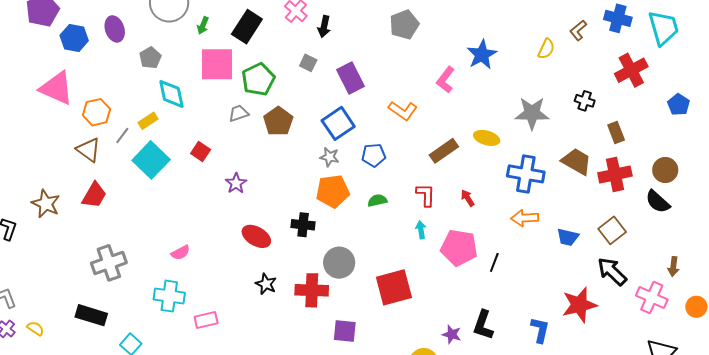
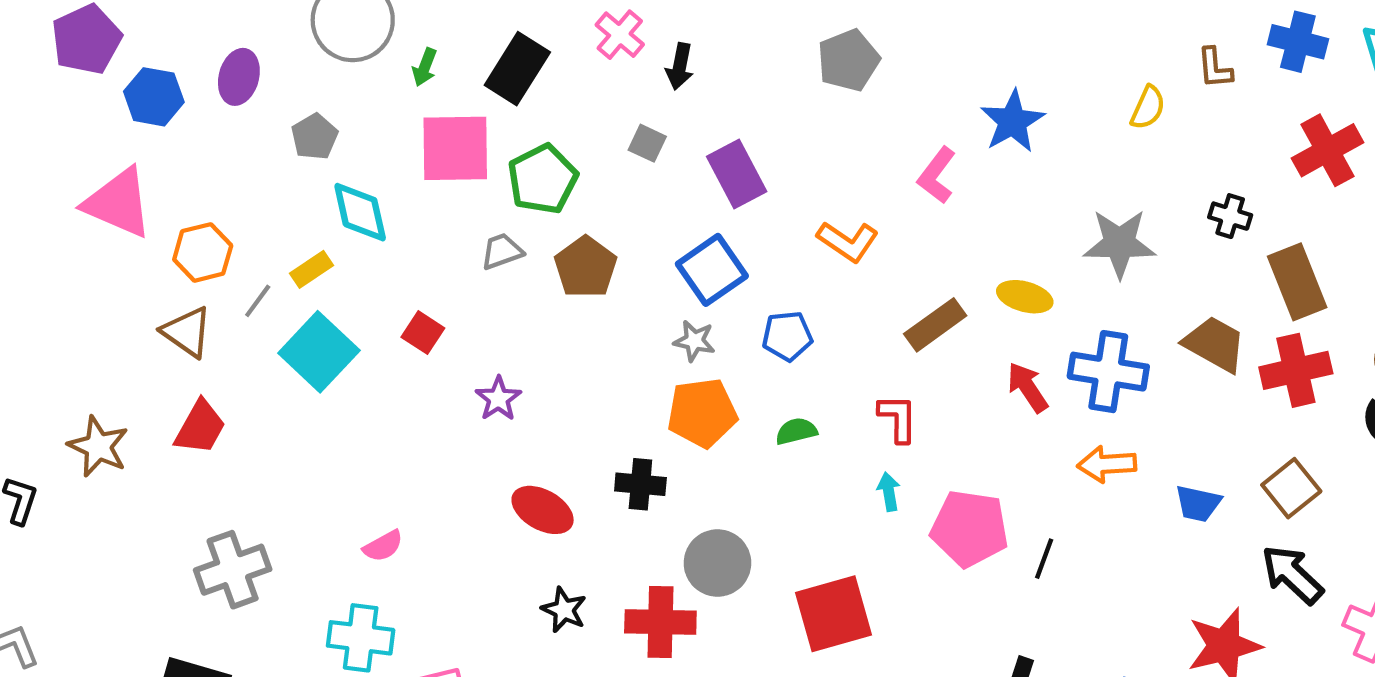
purple ellipse: (115, 29) -> (239, 77), turned 35
brown L-shape: (578, 30) -> (1215, 68), turned -55
brown rectangle: (616, 132) -> (1297, 282), size x1.6
red arrow: (468, 198) -> (1028, 387), moved, size x1.4

